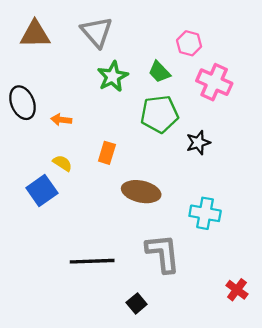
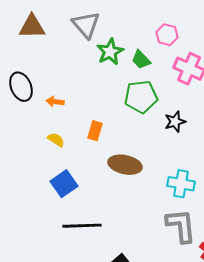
green star: (113, 76) -> (110, 52), moved
blue square: (42, 190) -> (64, 184), moved
gray L-shape: (163, 253) -> (181, 226), moved

